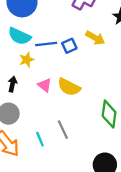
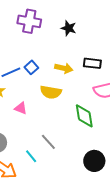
yellow arrow: (95, 38) -> (64, 68), moved
yellow semicircle: (69, 87) -> (51, 92), moved

